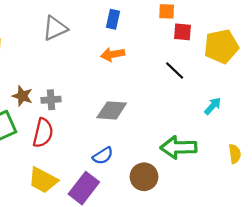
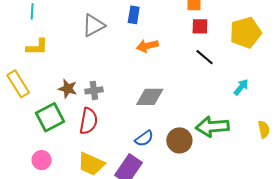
blue rectangle: (113, 19) -> (134, 15), moved
red square: (182, 32) -> (200, 26), moved
brown circle: (144, 177) -> (179, 140), moved

